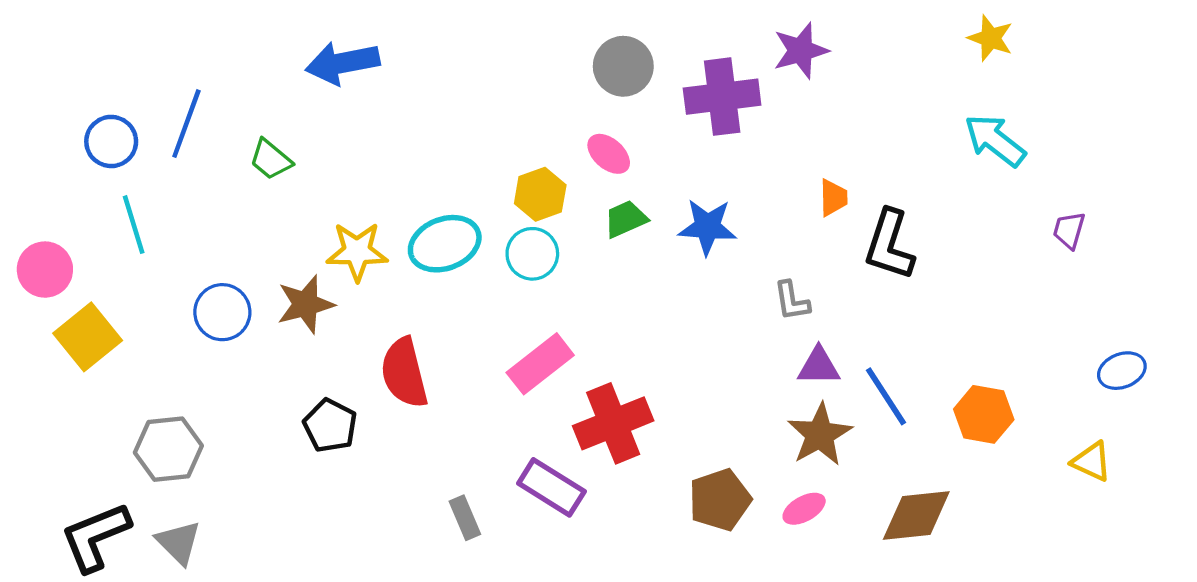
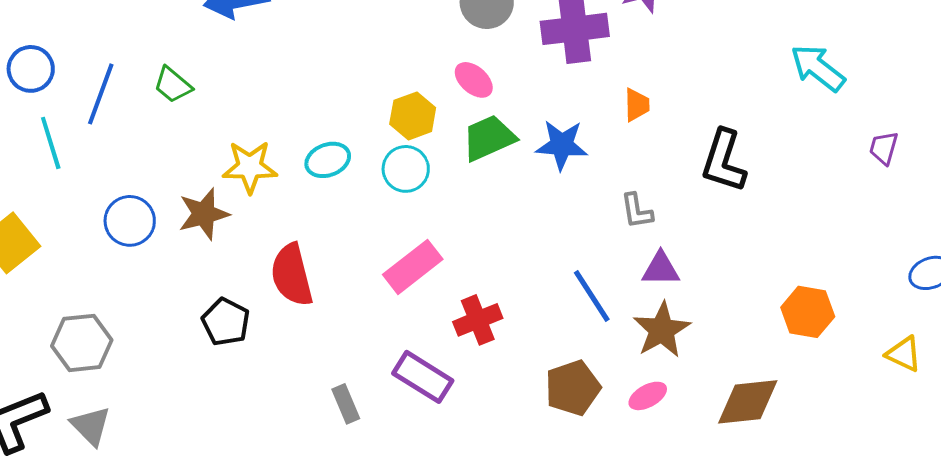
blue line: (186, 124) -> (101, 94), moved
orange trapezoid: (833, 198) -> (637, 105), moved
green trapezoid: (626, 219) -> (489, 138), size x1.4
cyan ellipse: (445, 244) -> (328, 160), size x0.7
blue line: (886, 396) -> (592, 296), moved
red cross: (613, 423) -> (478, 320), size x0.7

